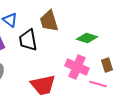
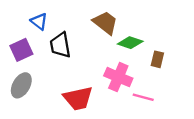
brown trapezoid: (49, 21) -> (105, 23), moved, turned 145
brown rectangle: (107, 65) -> (157, 59), moved, turned 32

